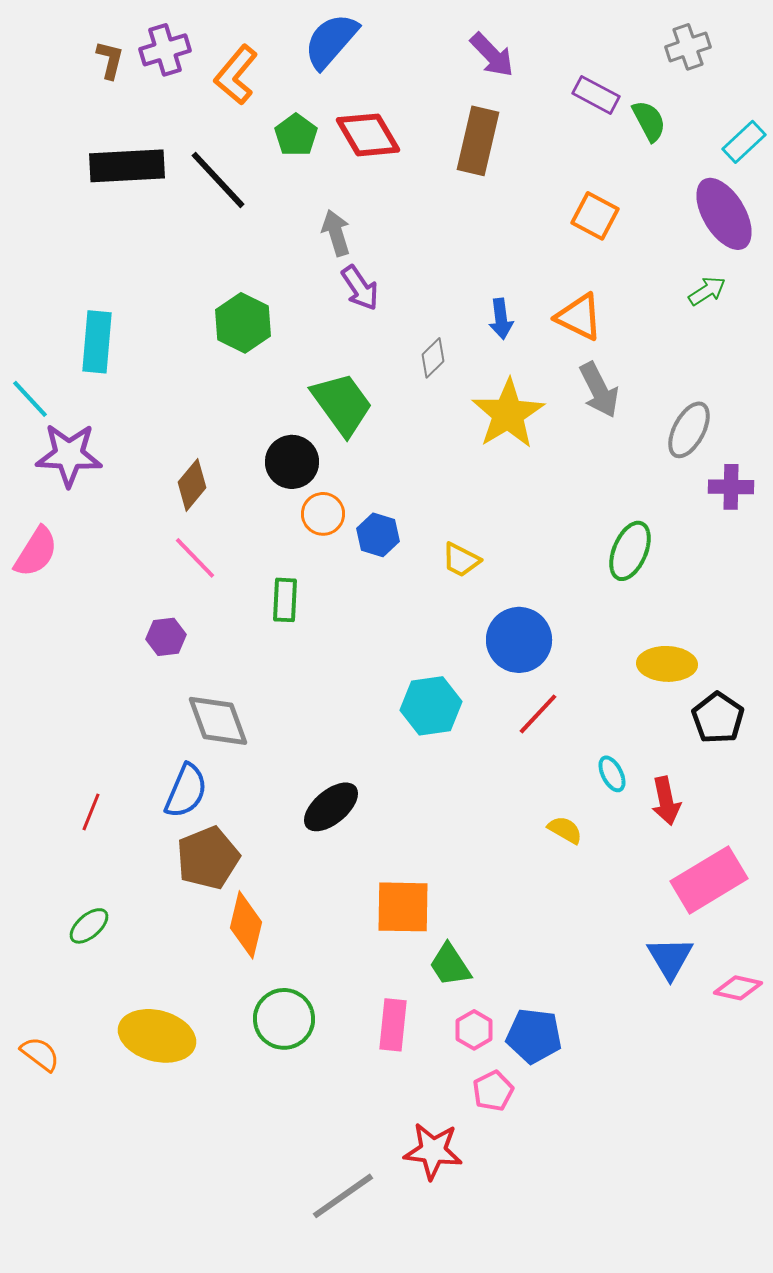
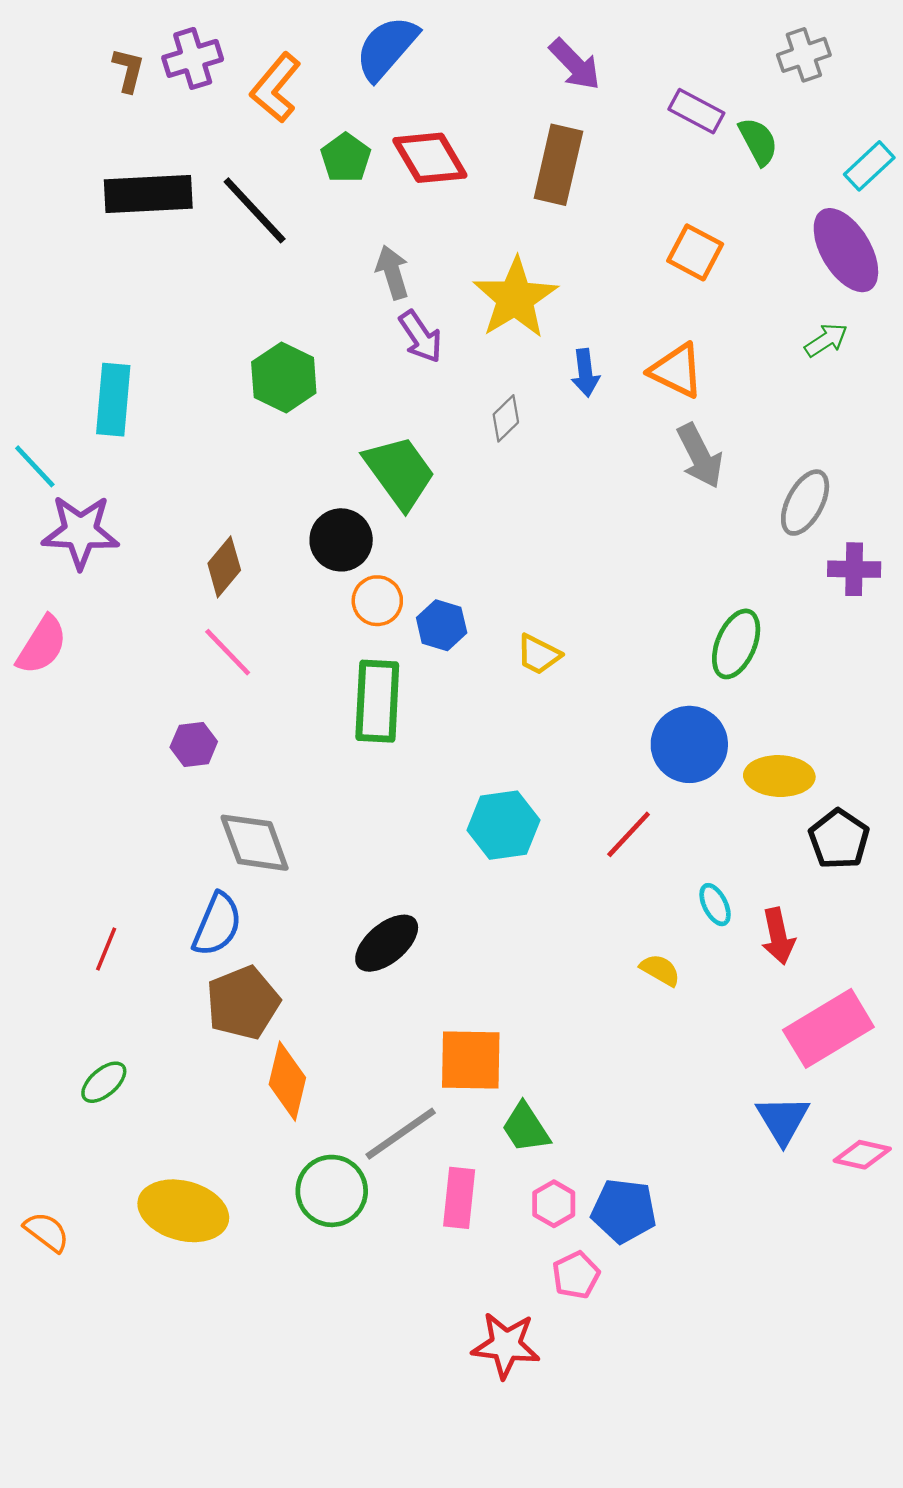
yellow star: (508, 414) -> (515, 298), moved
green rectangle: (285, 600) -> (377, 701), moved, size x1.6
blue circle: (519, 640) -> (689, 744), moved
gray line: (343, 1196) -> (401, 1134), moved

